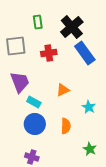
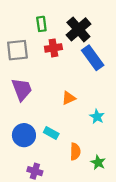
red cross: (49, 53) -> (53, 48), moved
cyan rectangle: (34, 102) -> (51, 133), moved
blue circle: (35, 124) -> (24, 135), moved
orange semicircle: (66, 126) -> (75, 152), moved

